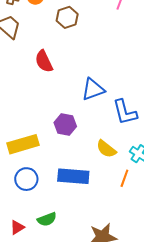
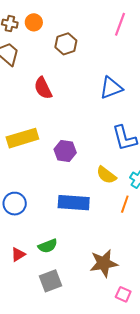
blue triangle: (93, 89) -> (111, 88), moved
yellow rectangle: (23, 144) -> (22, 138), moved
blue circle: (26, 179) -> (15, 204), moved

